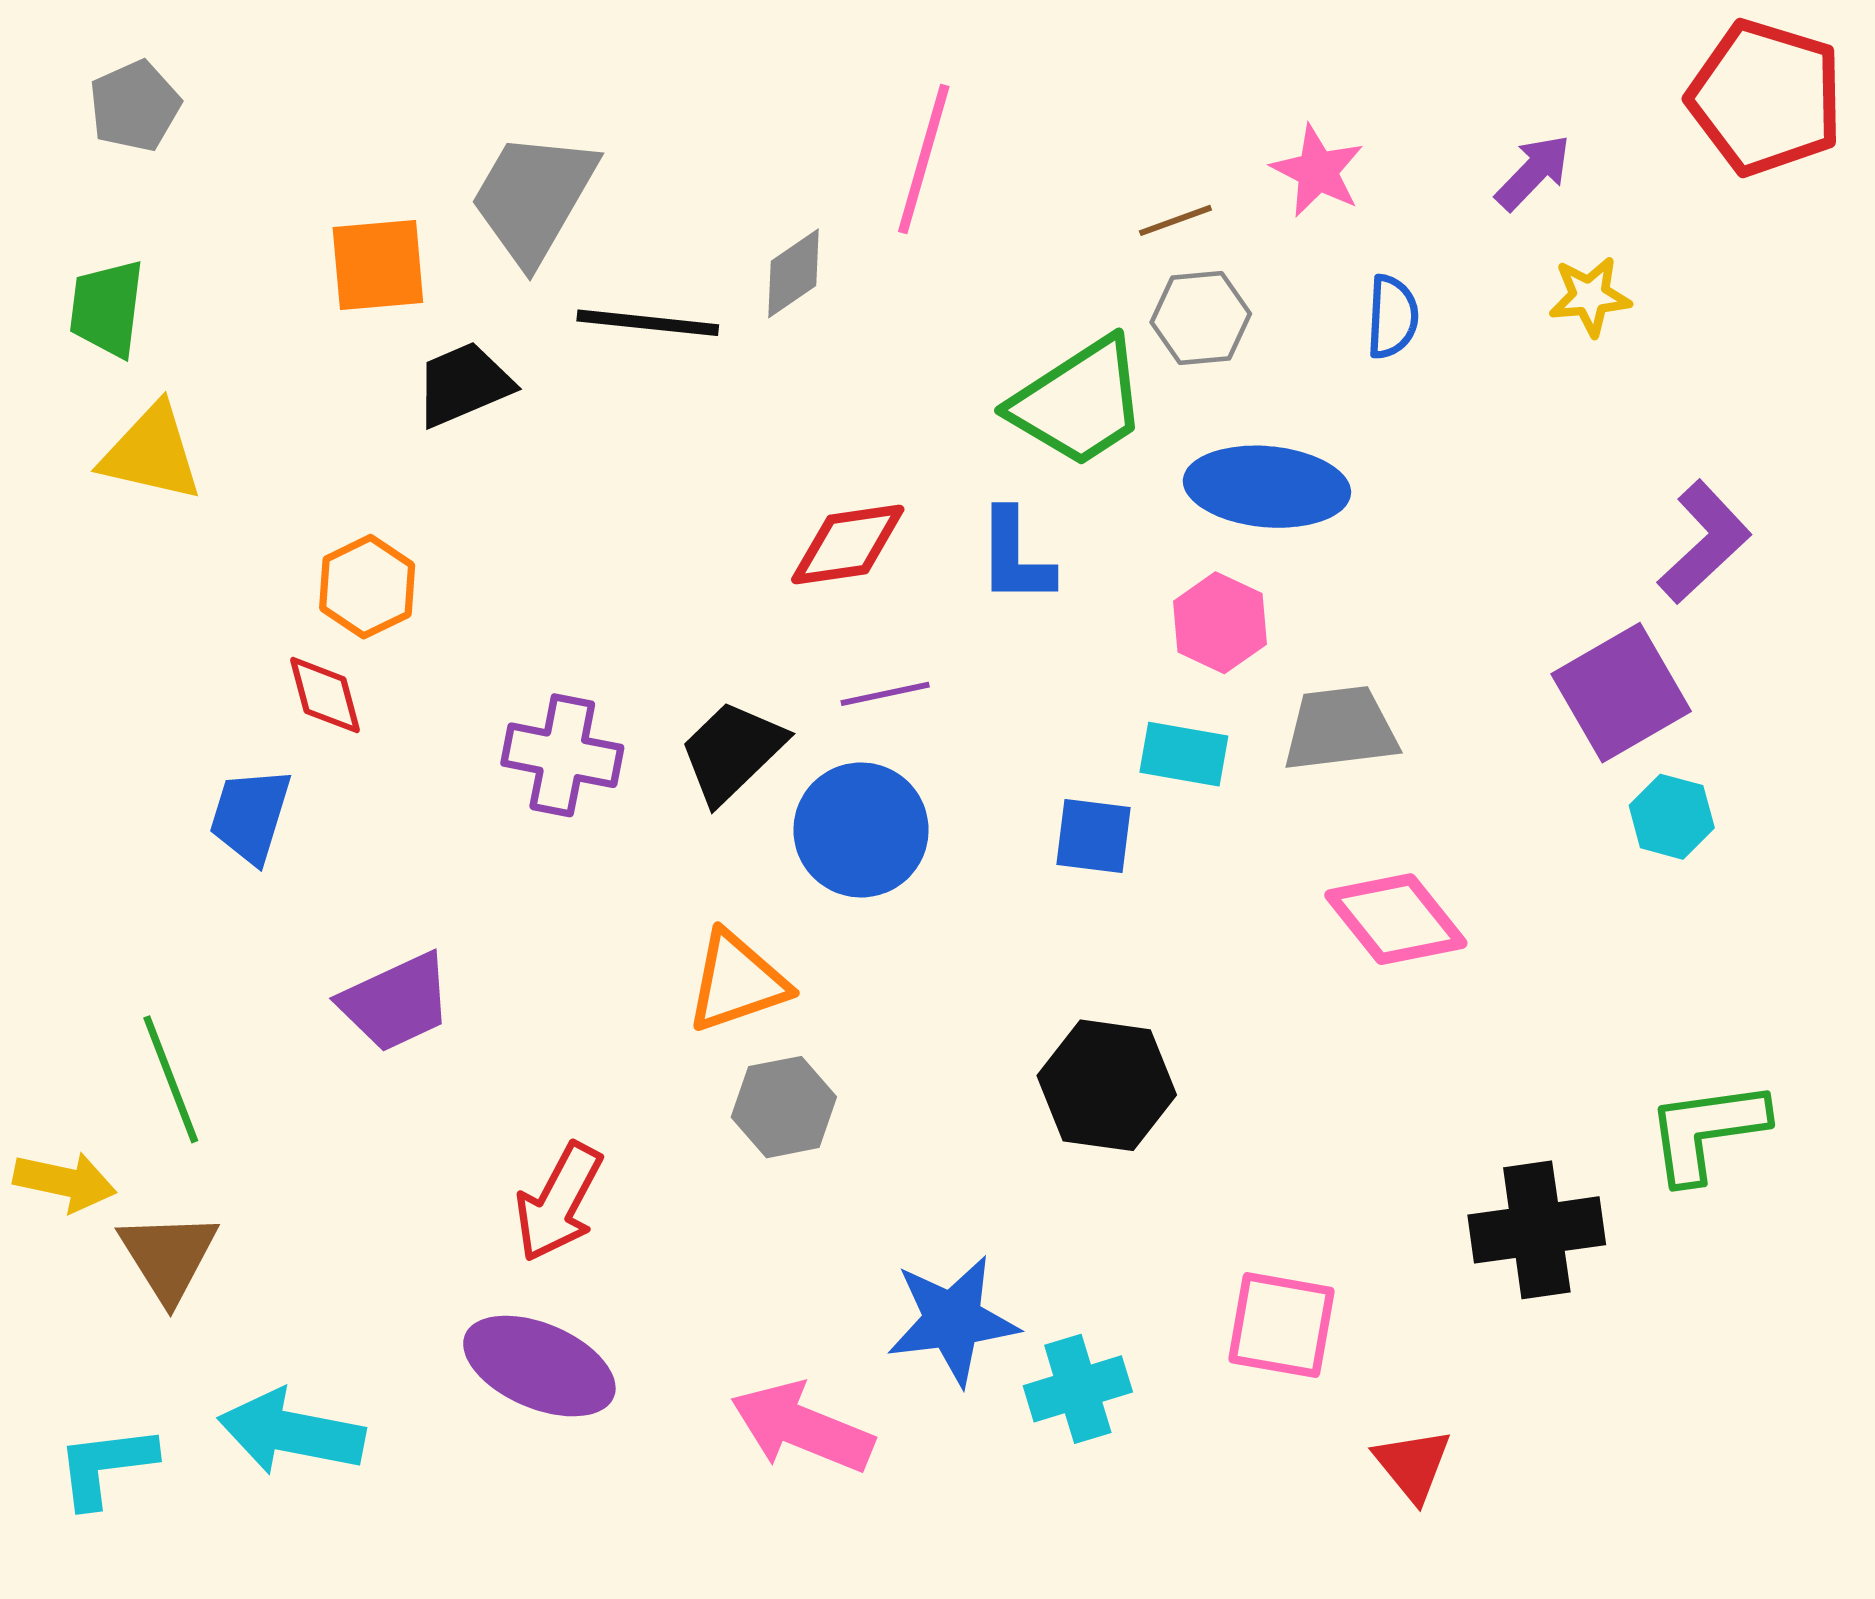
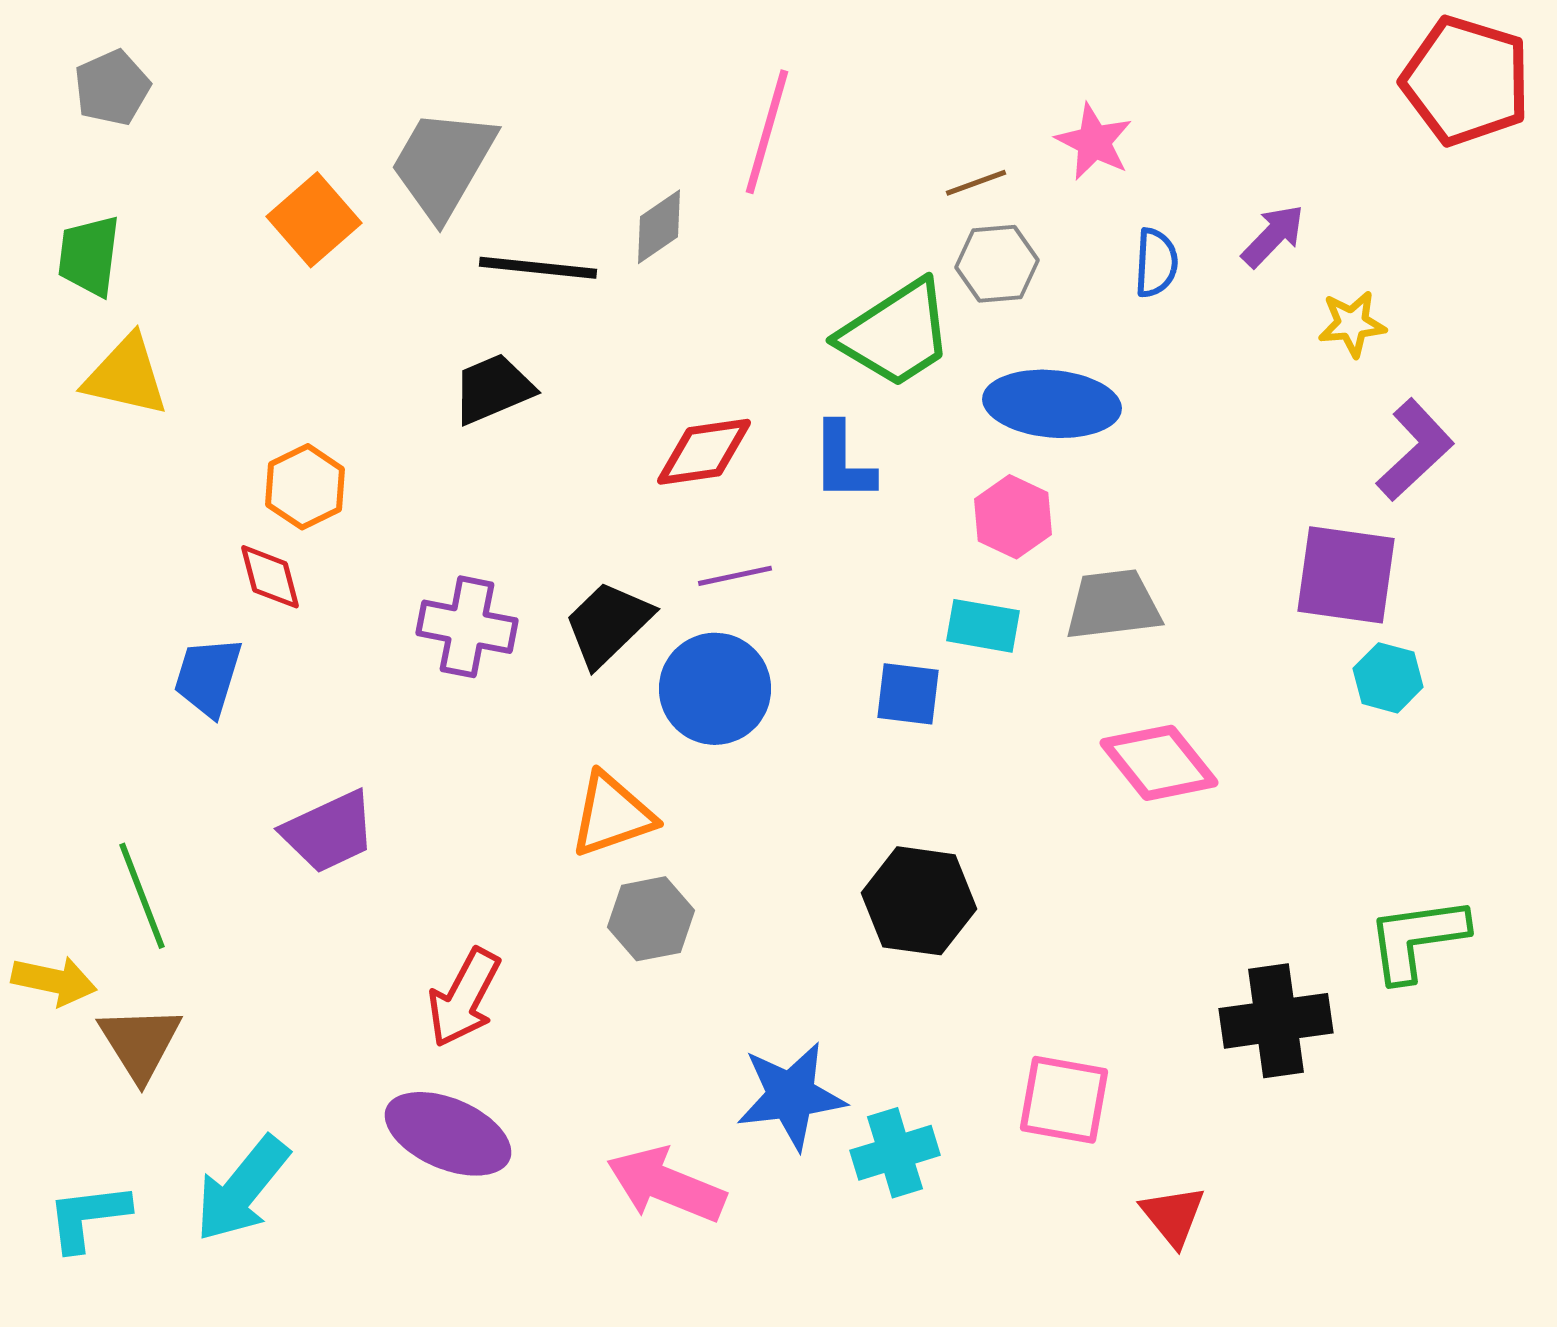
purple arrow: (1533, 172) -> (1273, 236), moved
orange square: (378, 265) -> (314, 220), turned -36
yellow star: (1590, 296) -> (1352, 324), moved
black trapezoid: (463, 384) -> (493, 389), moved
purple square: (1621, 693) -> (1346, 575), turned 38
cyan arrow: (291, 1432) -> (242, 1189), turned -62

